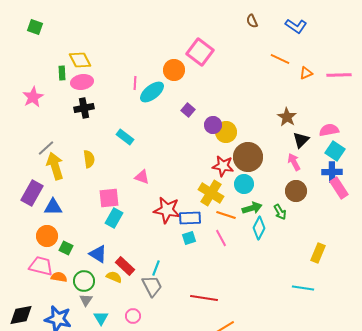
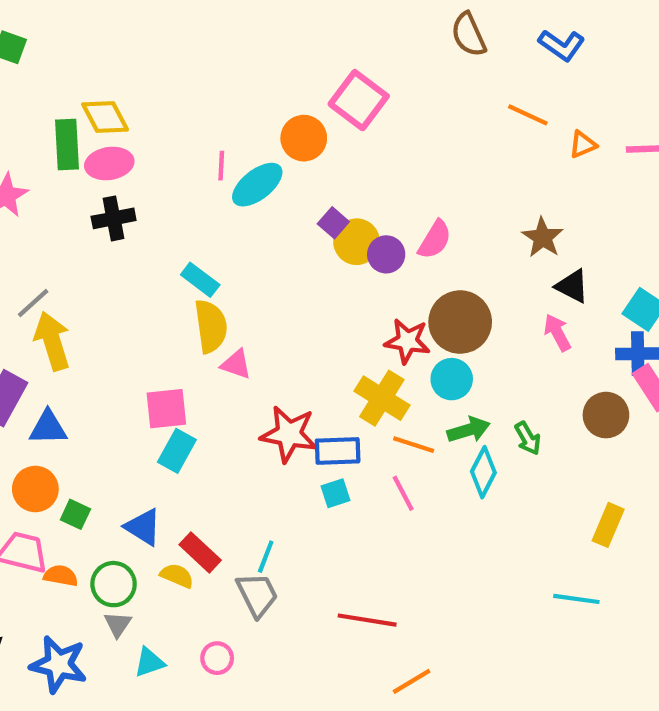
brown semicircle: (252, 21) -> (469, 35), size x1.5
green rectangle: (62, 73) -> (67, 144), size x1.6
pink semicircle: (329, 130) -> (435, 240), moved, turned 132
yellow circle: (226, 132) -> (357, 242), moved
black triangle: (301, 140) -> (572, 286), turned -48
yellow semicircle: (89, 159) -> (211, 326), moved, size x1.4
brown circle: (296, 191) -> (606, 415), moved
cyan triangle: (101, 318) -> (149, 662), turned 42

